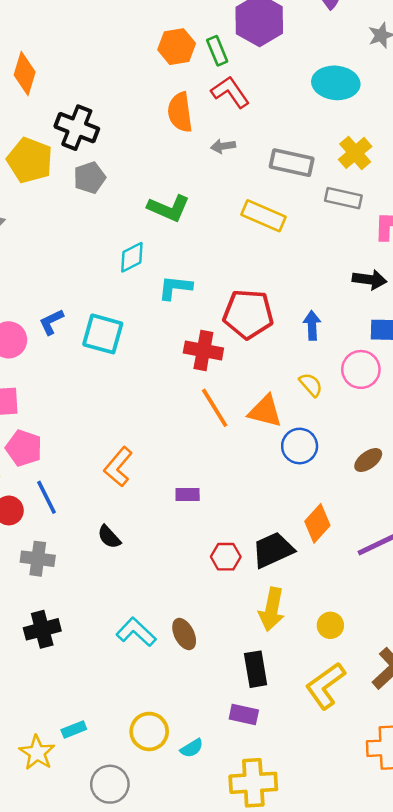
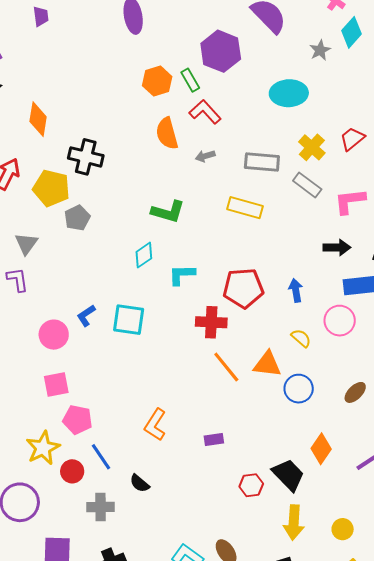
gray pentagon: (90, 178) -> (77, 218), moved
gray rectangle: (343, 198) -> (307, 185), turned 32
black semicircle: (109, 537) -> (140, 483), moved
black trapezoid: (273, 550) -> (288, 475), turned 78

